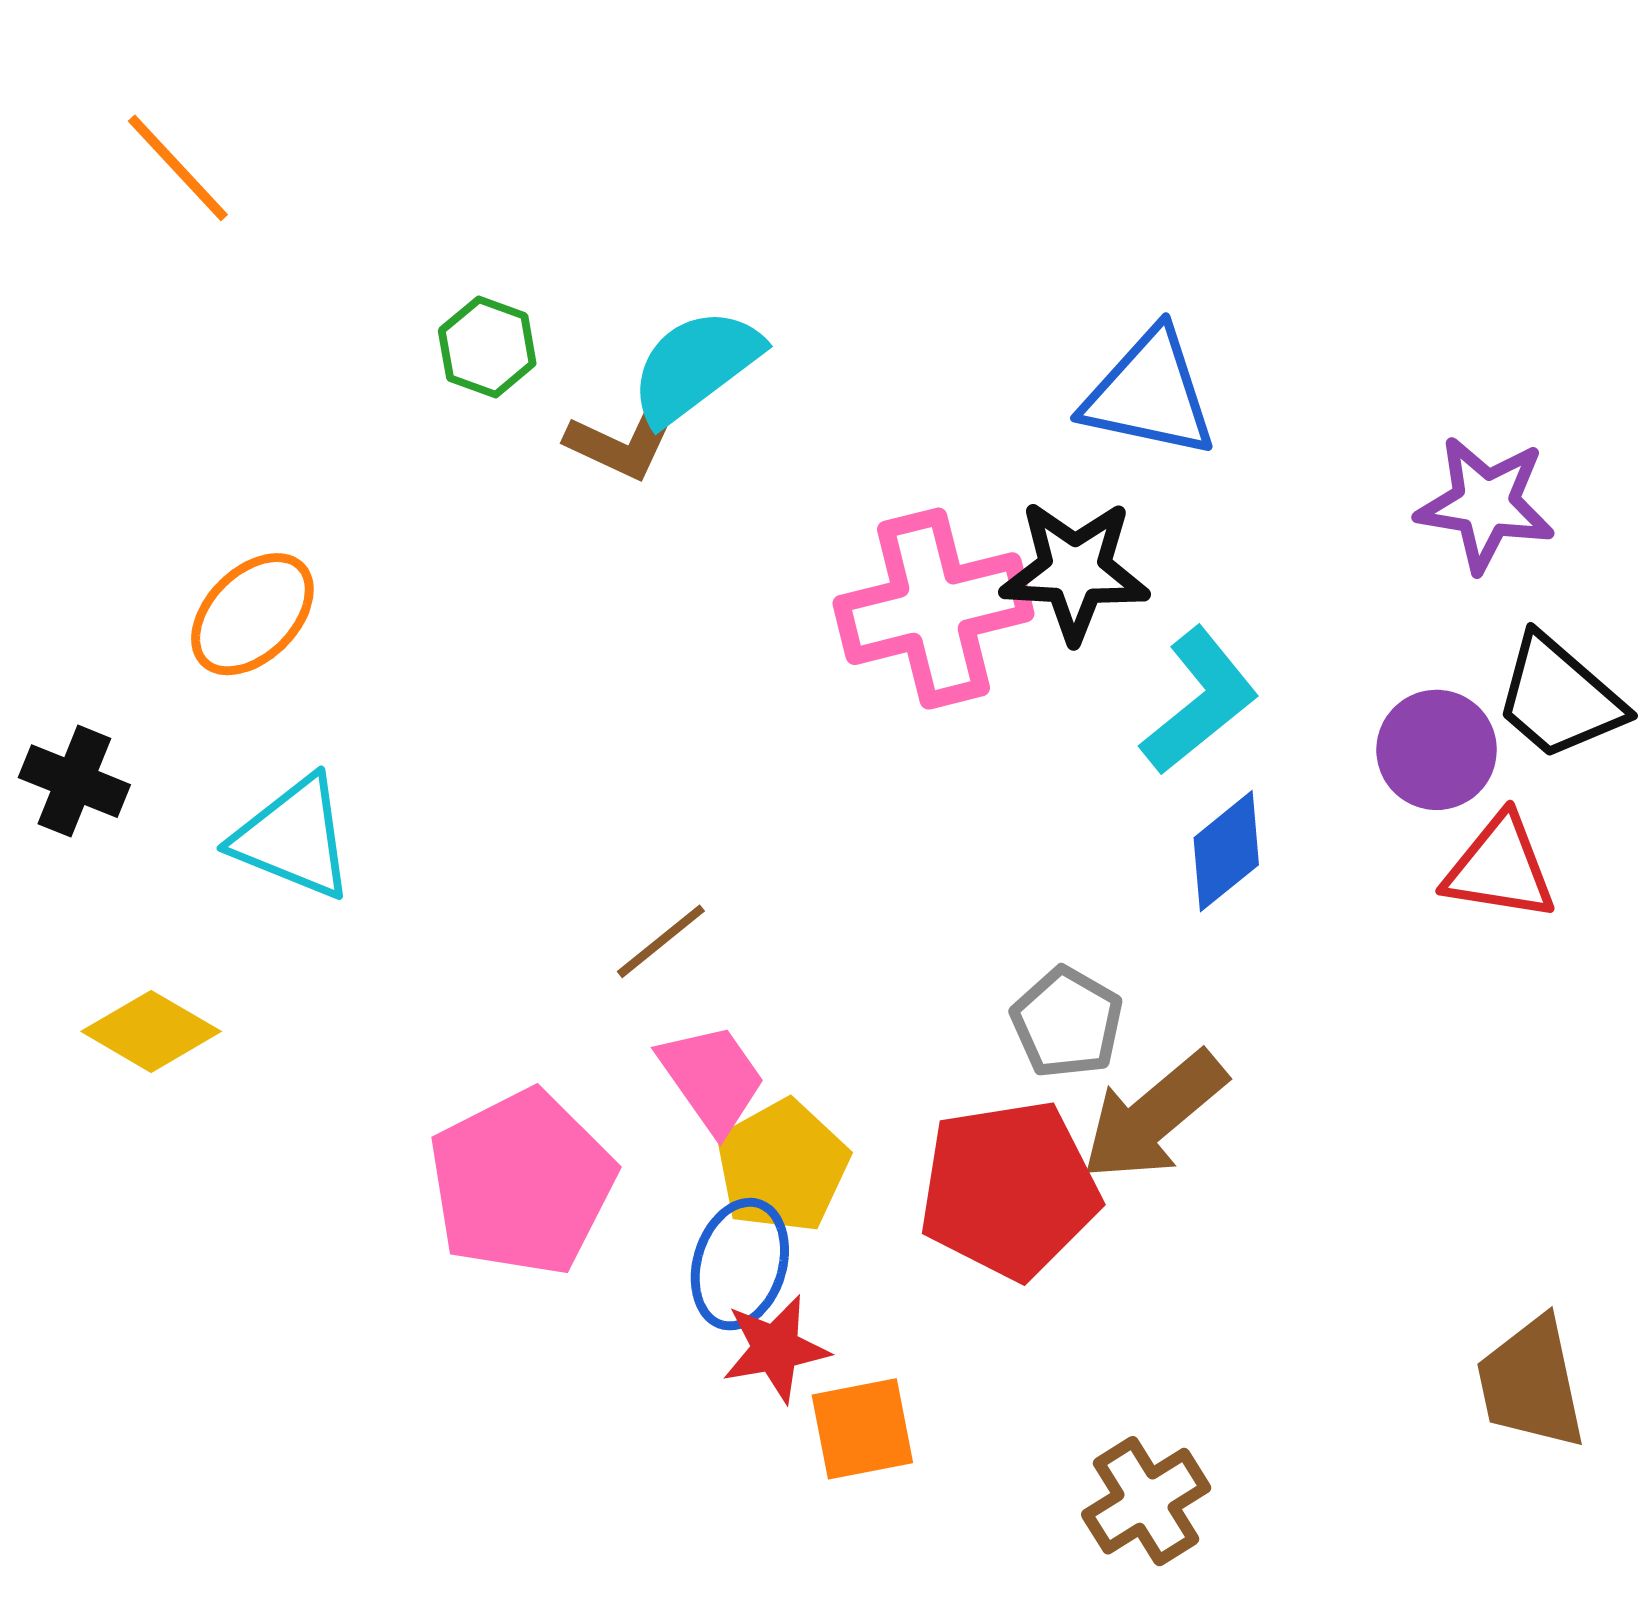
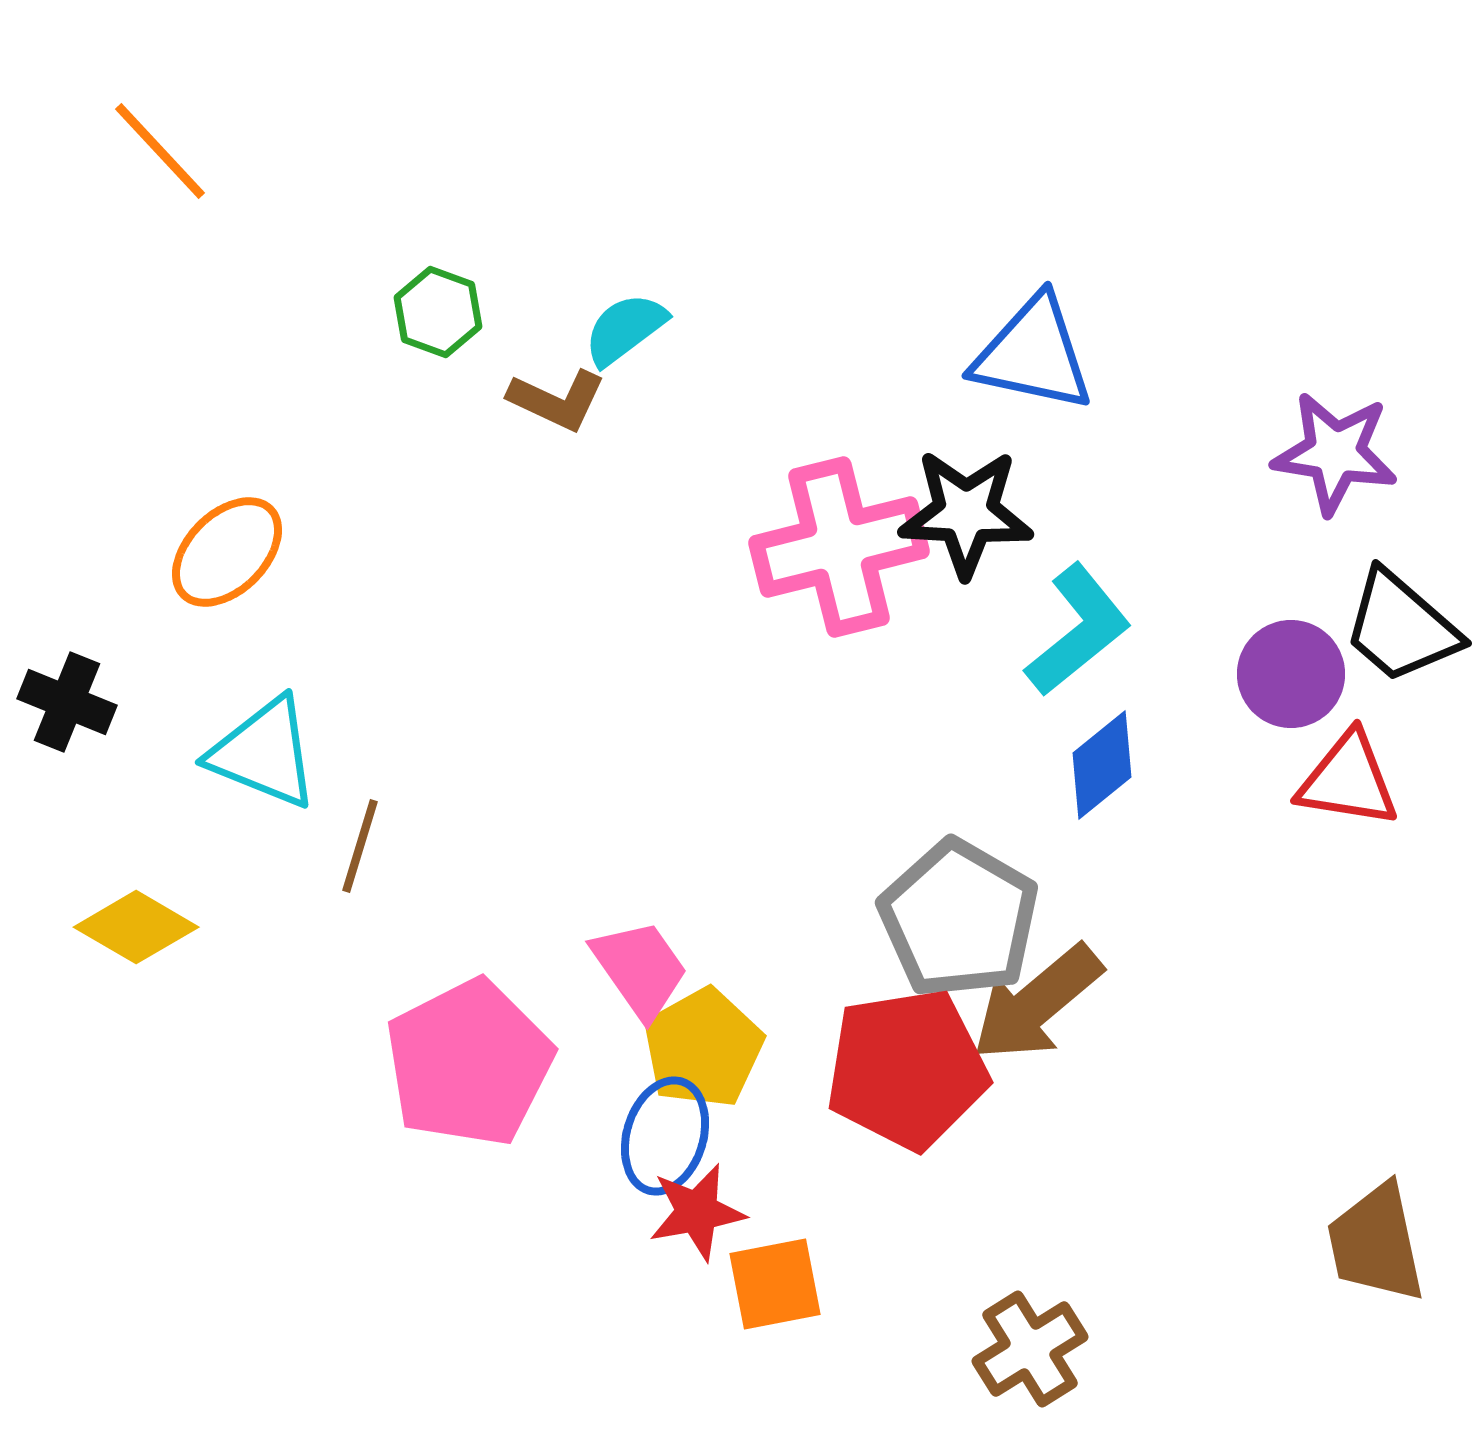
cyan semicircle: (695, 366) -> (625, 329), size x0.7
brown line: (661, 941) -> (360, 846), moved, turned -34
gray pentagon: (1067, 1023) -> (959, 919), size x1.6

